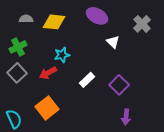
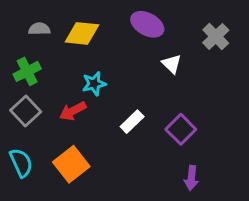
cyan semicircle: (14, 119) -> (21, 163), moved

